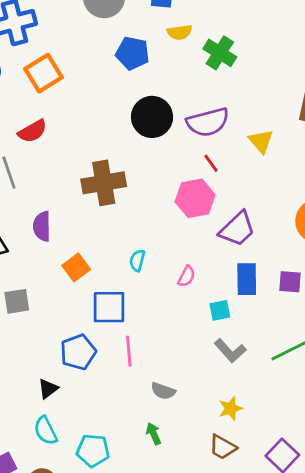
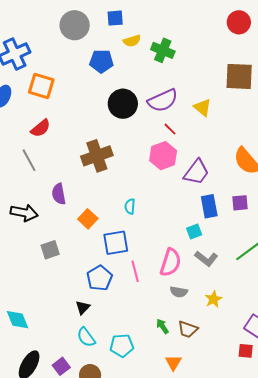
orange square: (44, 73) -> (41, 86), turned -32
pink semicircle: (186, 276) -> (170, 262), moved, size x1.8
gray semicircle: (163, 391) -> (179, 292), moved
brown trapezoid: (223, 447) -> (188, 329), moved

